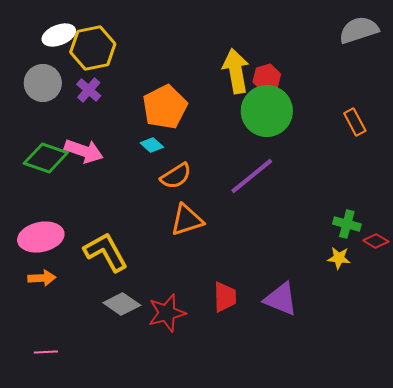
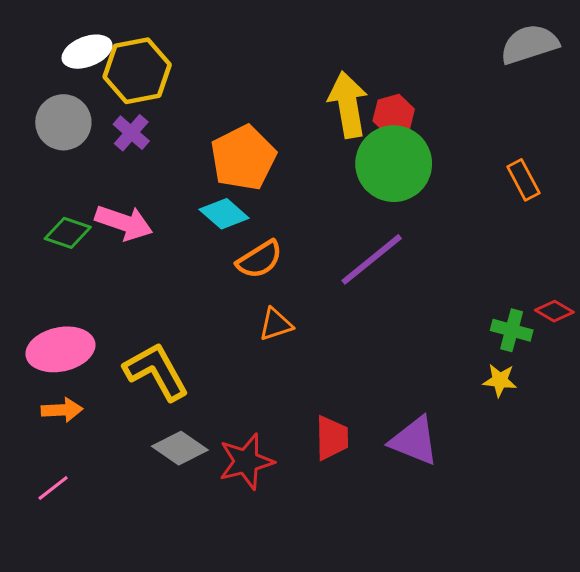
cyan diamond: (152, 145) -> (224, 214), size x1.4
green diamond: (46, 158) -> (68, 233), size x0.7
orange triangle: (187, 220) -> (276, 324), size x0.7
red diamond: (376, 241) -> (554, 311), moved
pink line: (46, 352) -> (53, 488), moved, turned -35

